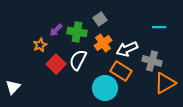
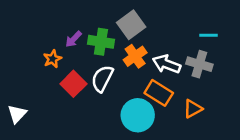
gray square: (100, 19) -> (131, 25), size x1.5
white arrow: (127, 49) -> (167, 64), turned 45
gray cross: (152, 61) -> (199, 64), moved
orange triangle: (165, 83) -> (193, 109), moved, size x0.7

